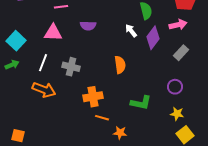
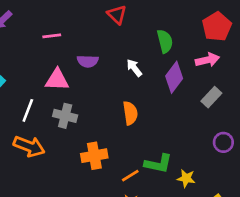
white arrow: (131, 31) -> (134, 68), moved
pink triangle: (53, 33) -> (57, 80), moved
purple circle: (175, 87) -> (223, 142), moved
yellow star: (177, 114) -> (186, 178), moved
orange line: (102, 118) -> (130, 176), moved, turned -48

